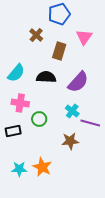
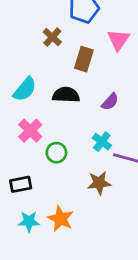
purple semicircle: (78, 82) -> (110, 102), size x0.6
pink cross: (20, 103) -> (30, 131), turned 36
black rectangle: (13, 131) -> (21, 184), moved

